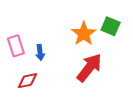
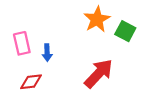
orange star: (84, 34) -> (97, 19), moved

